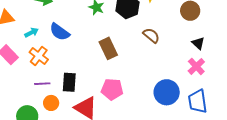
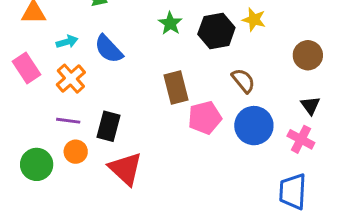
pink cross: (196, 66) -> (301, 139), turned -30
pink pentagon: (112, 89) -> (205, 118), moved, turned -30
blue circle: (167, 92) -> (254, 126), moved

